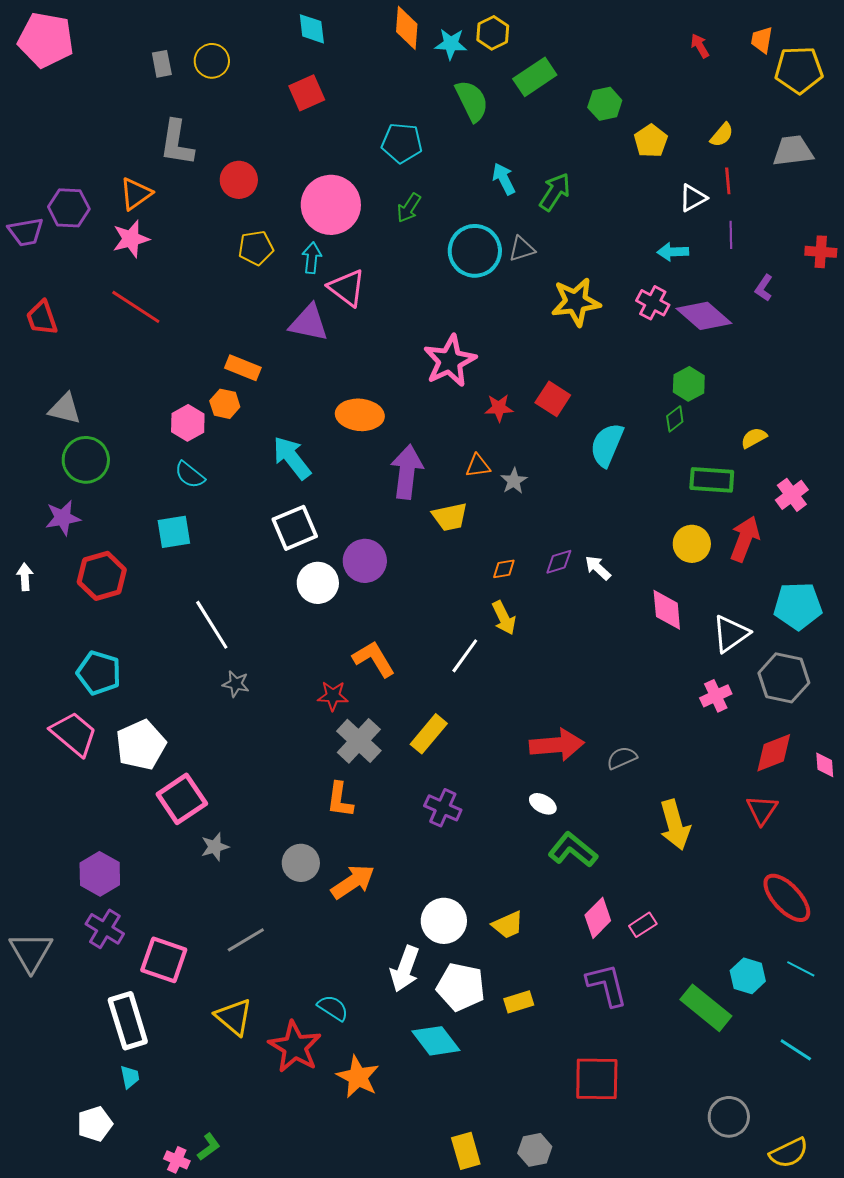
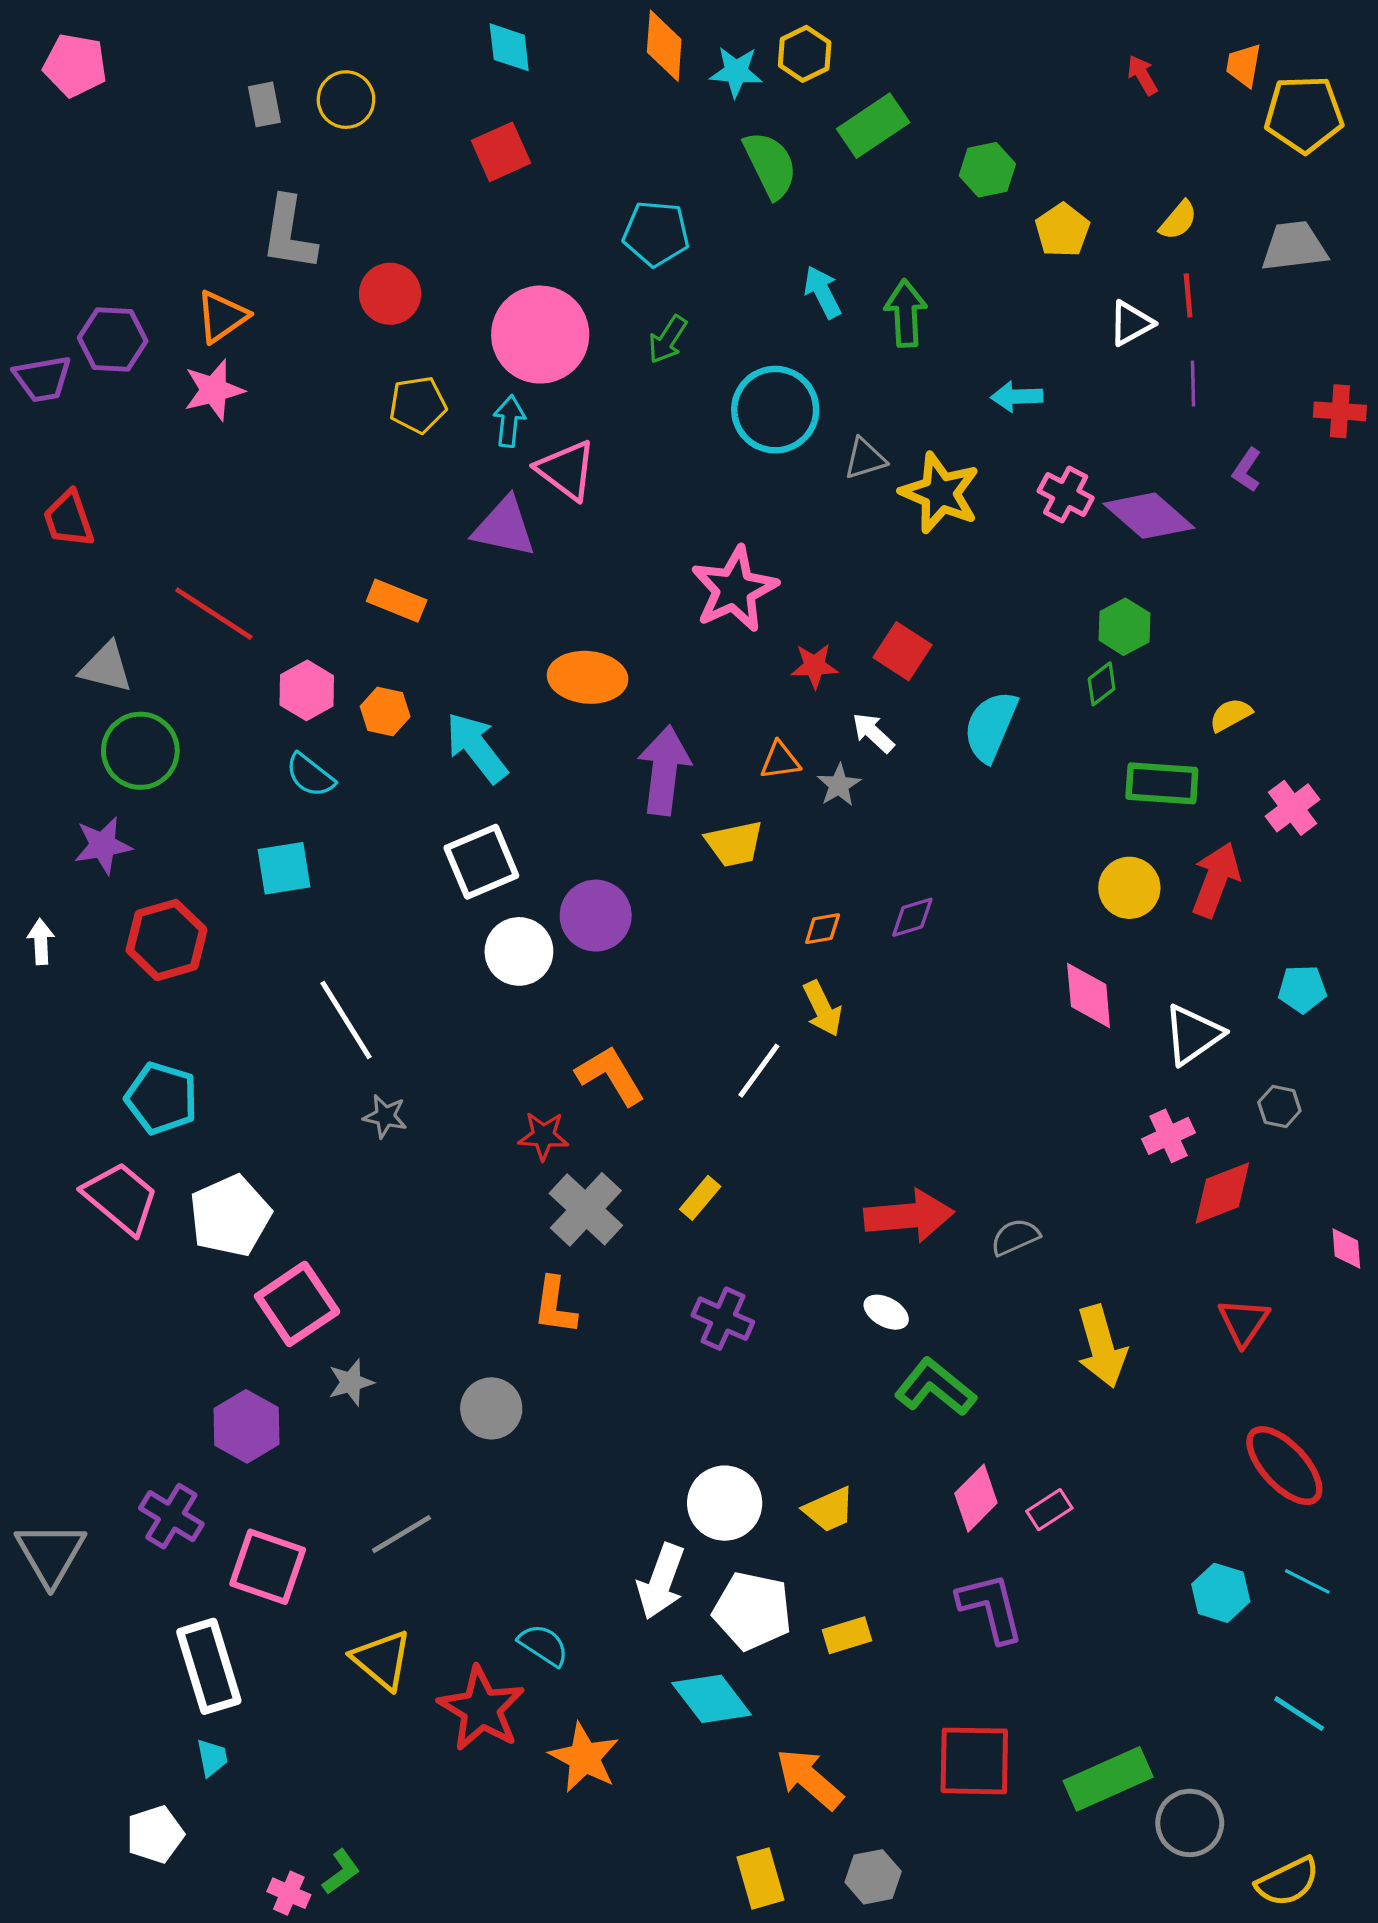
pink pentagon: (46, 40) -> (75, 65), size x0.7
green arrow: (555, 192) -> (906, 313), turned -36
gray triangle: (522, 249) -> (865, 459), moved
cyan arrow: (673, 252) -> (1017, 397), moved
yellow star: (576, 302) -> (940, 493), turned 30
red line: (136, 307) -> (214, 614), moved
orange hexagon: (225, 404) -> (385, 712), moved
white arrow: (598, 568) -> (873, 733), moved
cyan pentagon: (798, 606) -> (1302, 989), size x0.6
gray hexagon: (784, 678) -> (1279, 1107), size x0.5
yellow rectangle: (429, 734) -> (700, 1198), size x0.7
red diamond: (774, 753) -> (1222, 1193), moved
purple hexagon: (100, 874) -> (246, 1426), moved
orange arrow: (353, 882) -> (809, 1779), moved, turned -105
green rectangle: (706, 1008) -> (1108, 1779), moved, turned -63

